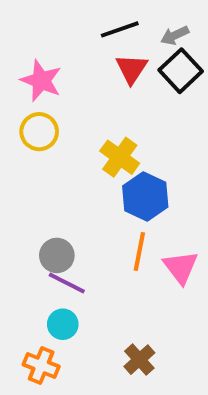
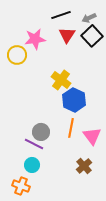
pink star: (41, 81) -> (35, 39), moved, turned -30
yellow circle: (39, 132) -> (17, 55), moved
gray circle: (57, 255) -> (41, 132), moved
brown cross: (139, 360) -> (84, 166), moved

